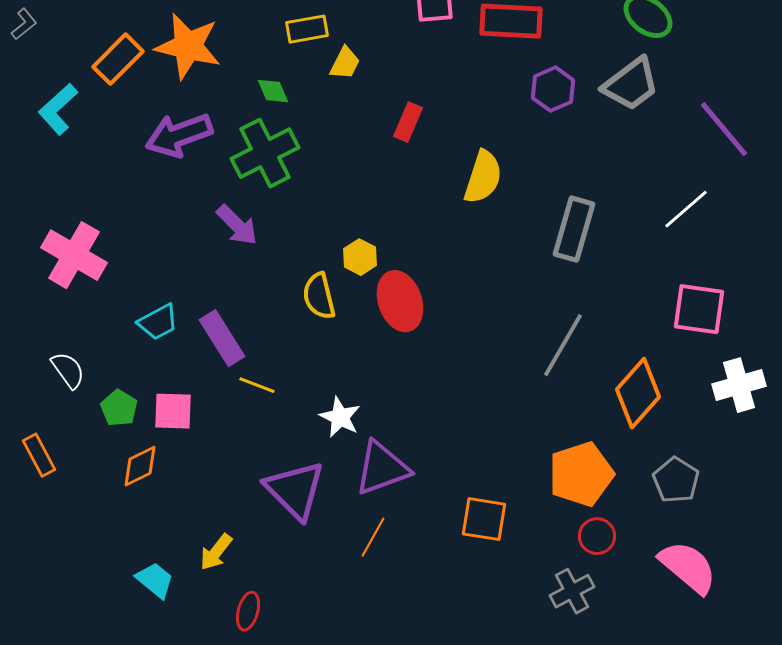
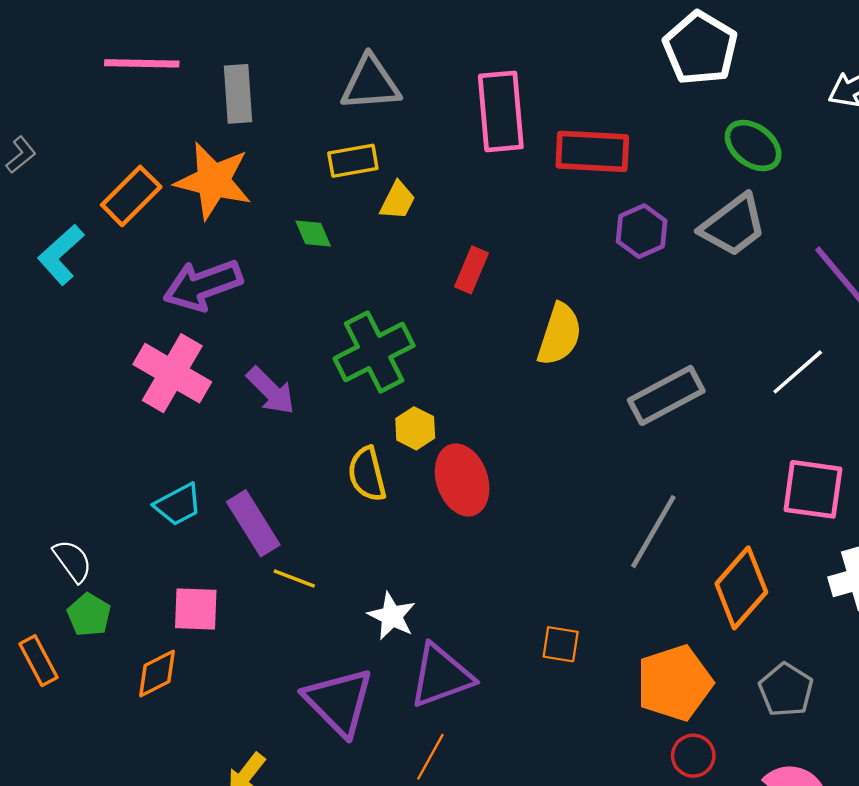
green cross: (265, 153) -> (374, 352), moved
gray rectangle: (574, 229) -> (666, 395), turned 46
pink cross: (74, 255) -> (172, 373), moved
green pentagon: (119, 408) -> (89, 615), moved
orange square: (484, 519) -> (561, 644), moved, size x0.7

